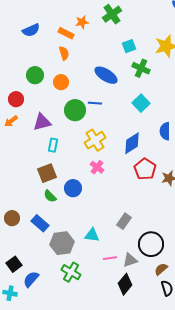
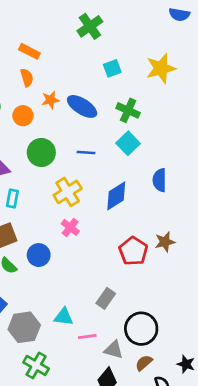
orange star: (82, 22) -> (50, 100), moved
green cross: (141, 68) -> (128, 110), moved
blue line: (95, 103) -> (86, 152), moved
red pentagon: (145, 169) -> (133, 251), moved
pink line: (110, 258) -> (87, 337), moved
gray triangle: (130, 260) -> (114, 350), turned 35
brown semicircle: (161, 269) -> (144, 363), moved

